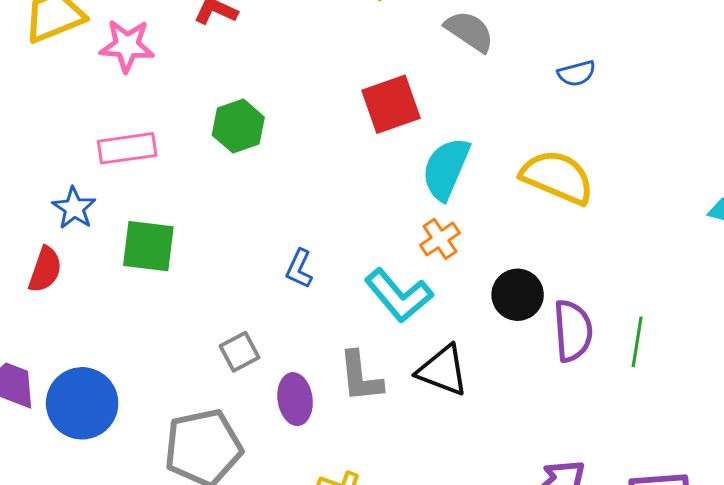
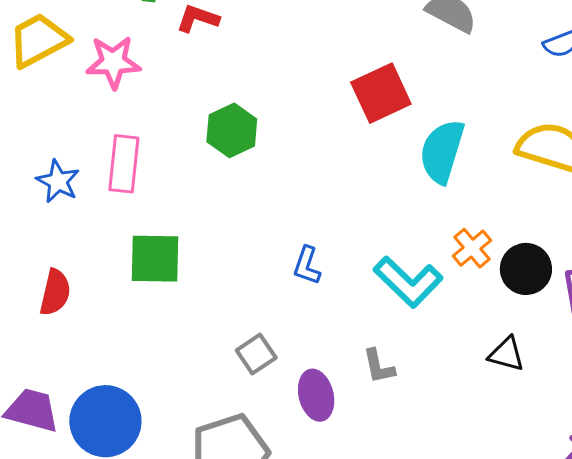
pink rectangle: (127, 148) -> (124, 164), turned -70
blue star: (74, 208) -> (58, 181), moved
orange cross: (440, 239) -> (472, 248), moved
black triangle: (443, 370) -> (506, 354), moved, size x0.7
gray L-shape: (360, 377) -> (379, 366), size x0.7

